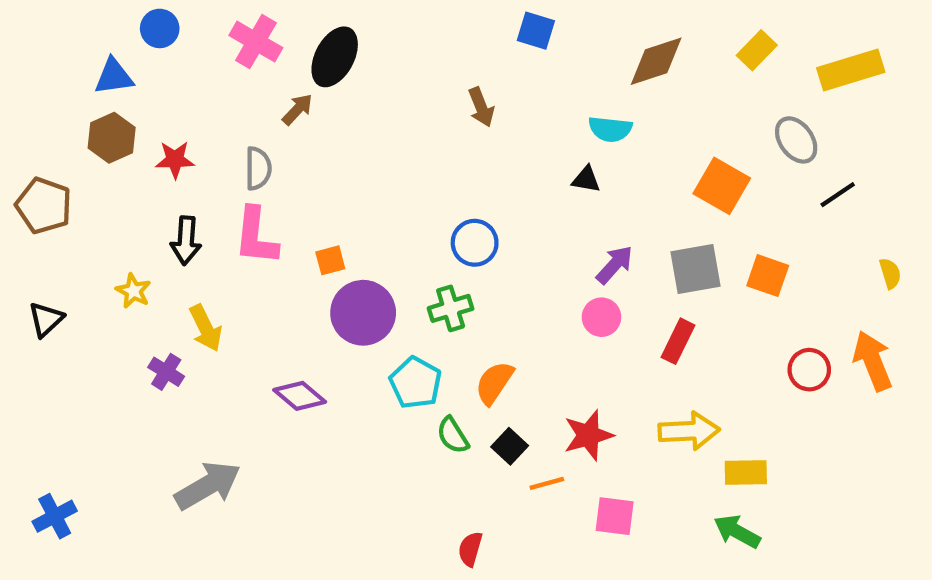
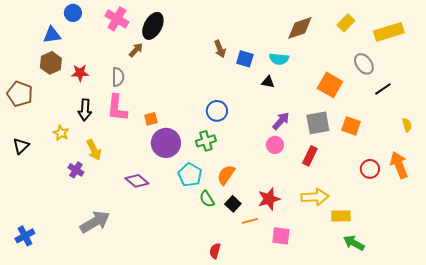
blue square: (536, 31) -> (245, 59), moved
green arrow: (737, 531) -> (354, 243), moved

